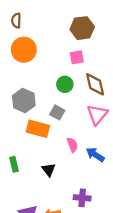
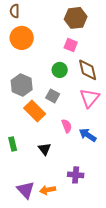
pink square: (77, 57) -> (71, 45), turned 32
orange rectangle: (38, 129) -> (35, 111), turned 30

